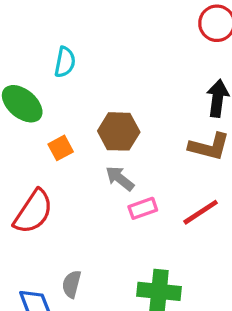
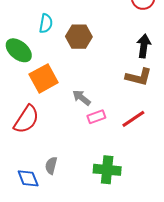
brown hexagon: (119, 131) -> (79, 37), moved
orange square: (61, 148) -> (44, 78), size x1.8

